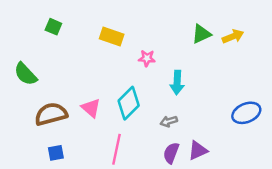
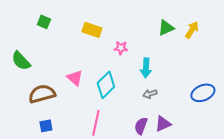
yellow arrow: (233, 36) -> (192, 30), turned -36
pink triangle: (91, 108) -> (75, 78), moved
gray arrow: (169, 121) -> (150, 94), moved

